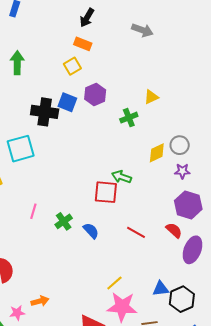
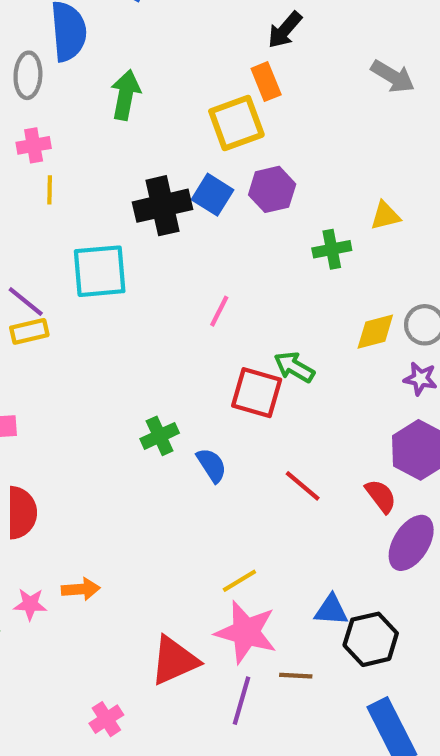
orange rectangle: (83, 44) -> (266, 82), turned 36
yellow square: (72, 66) -> (236, 123), size x1.5
black cross: (45, 112) -> (162, 206), turned -32
pink line: (33, 211) -> (219, 311), moved

